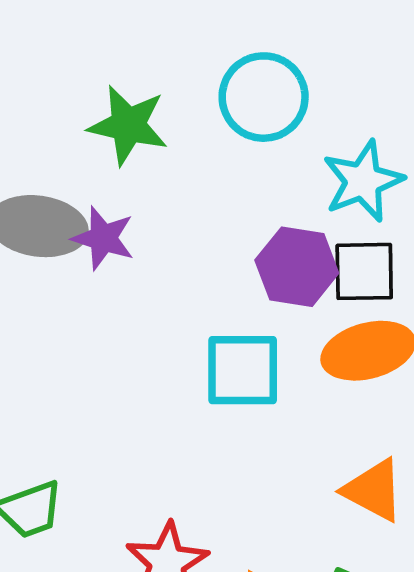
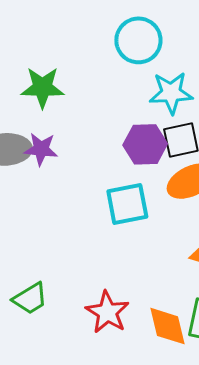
cyan circle: (264, 97) -> (138, 40), moved
cyan star: (363, 181) -> (171, 93), turned 30

